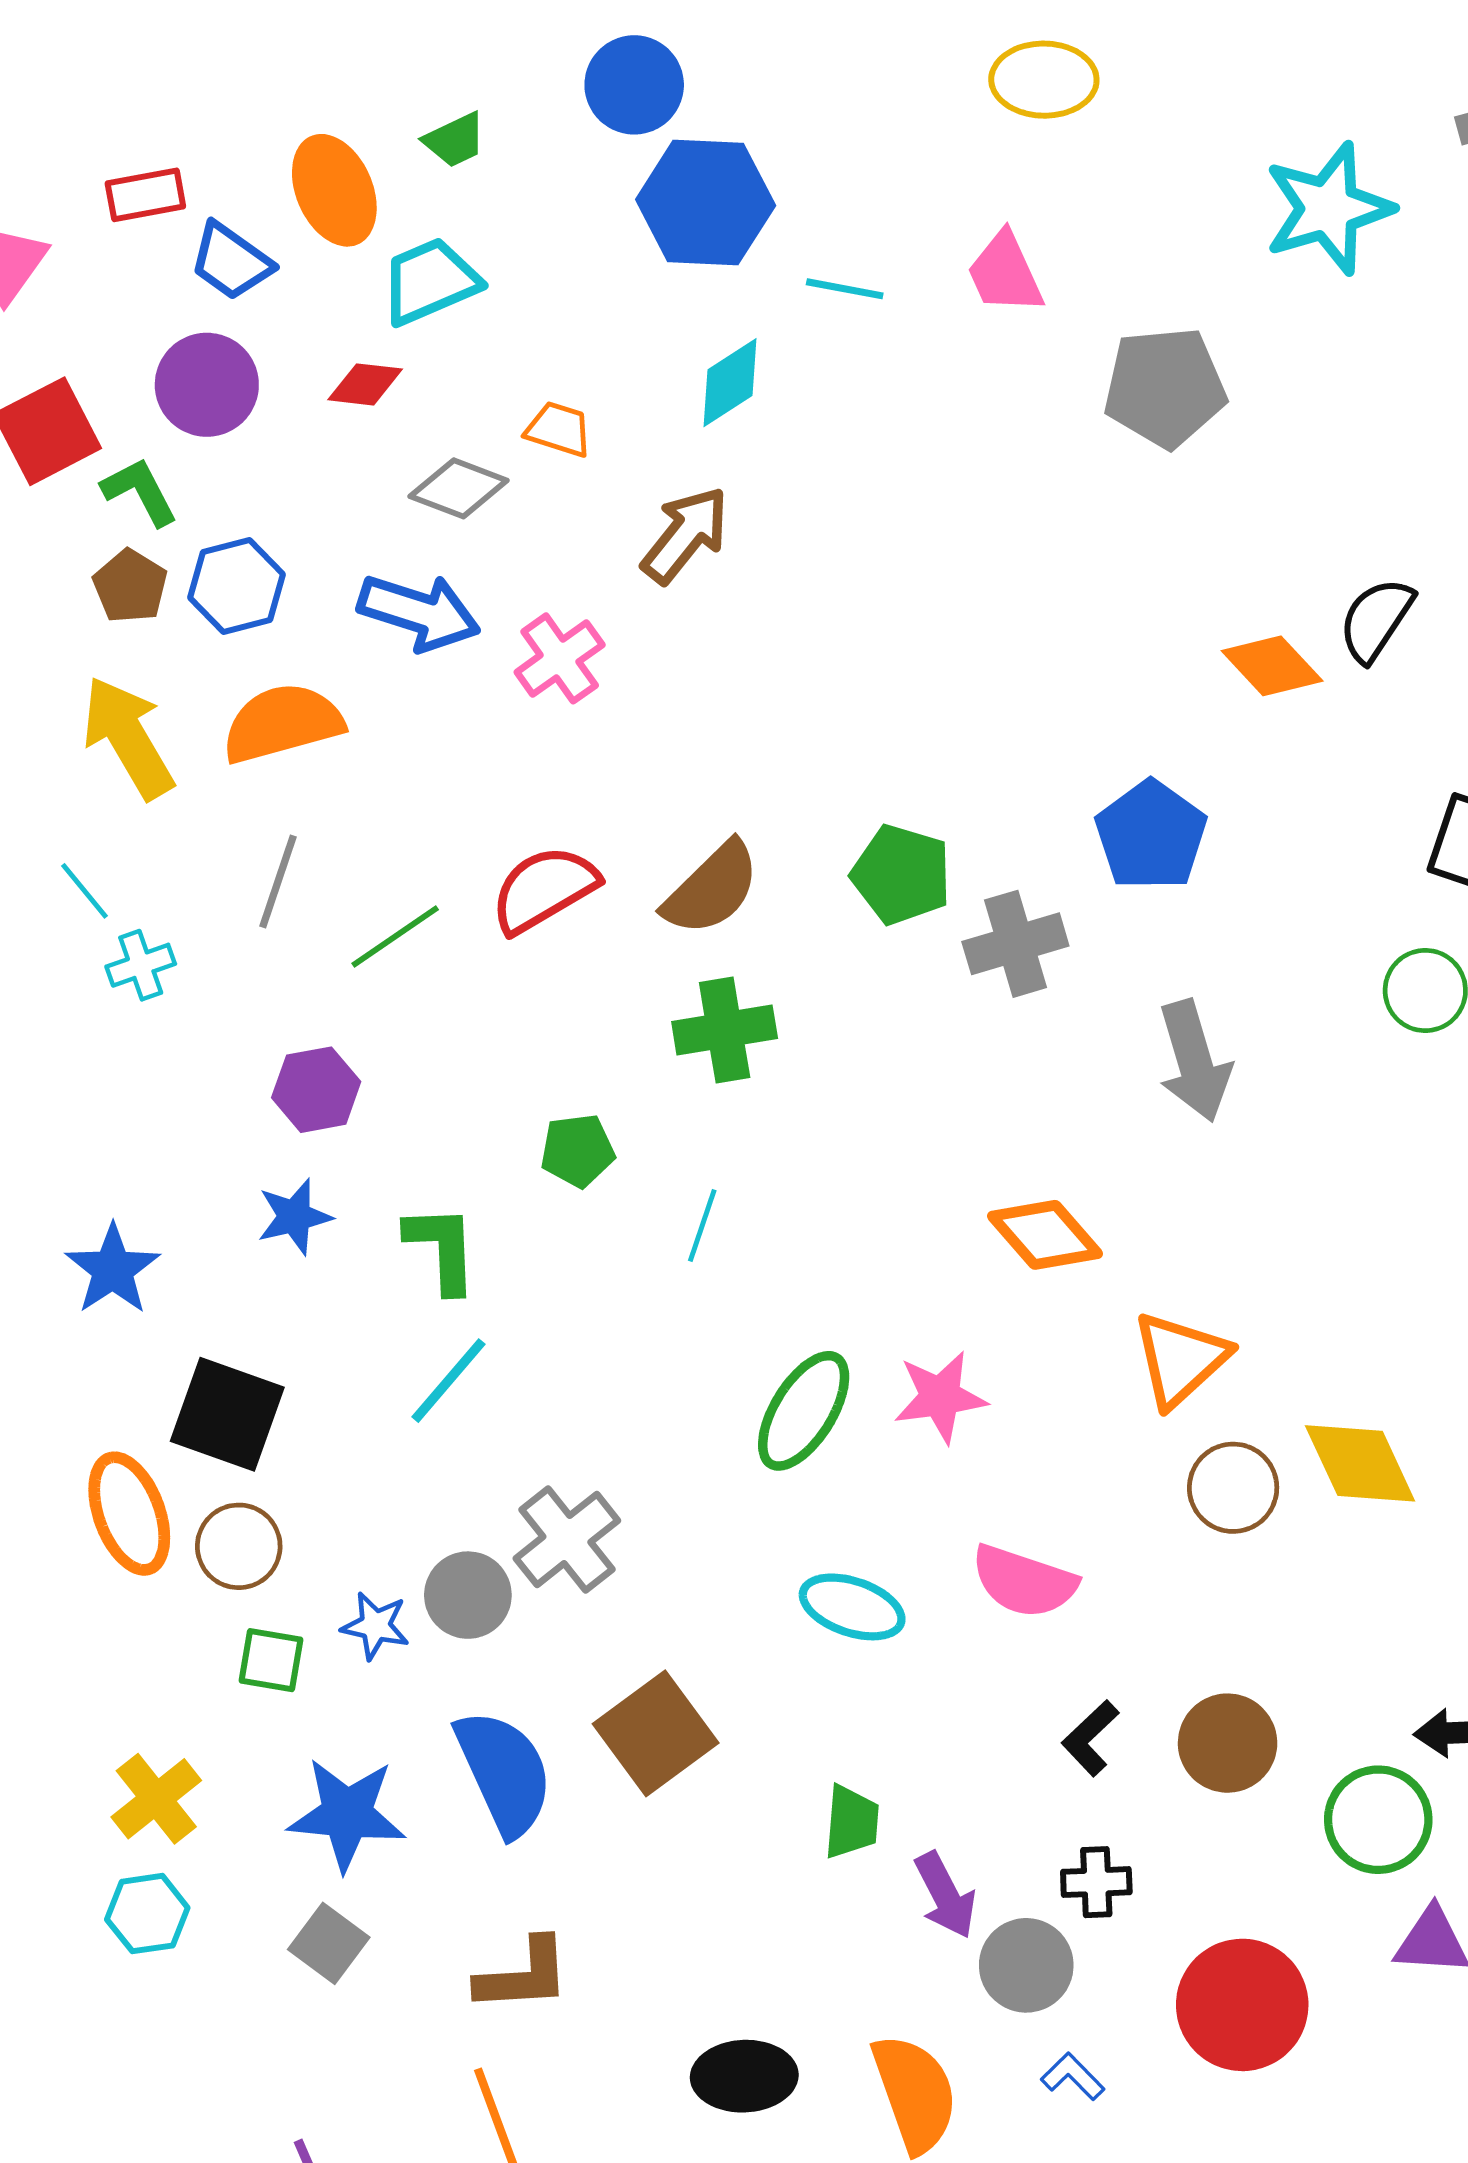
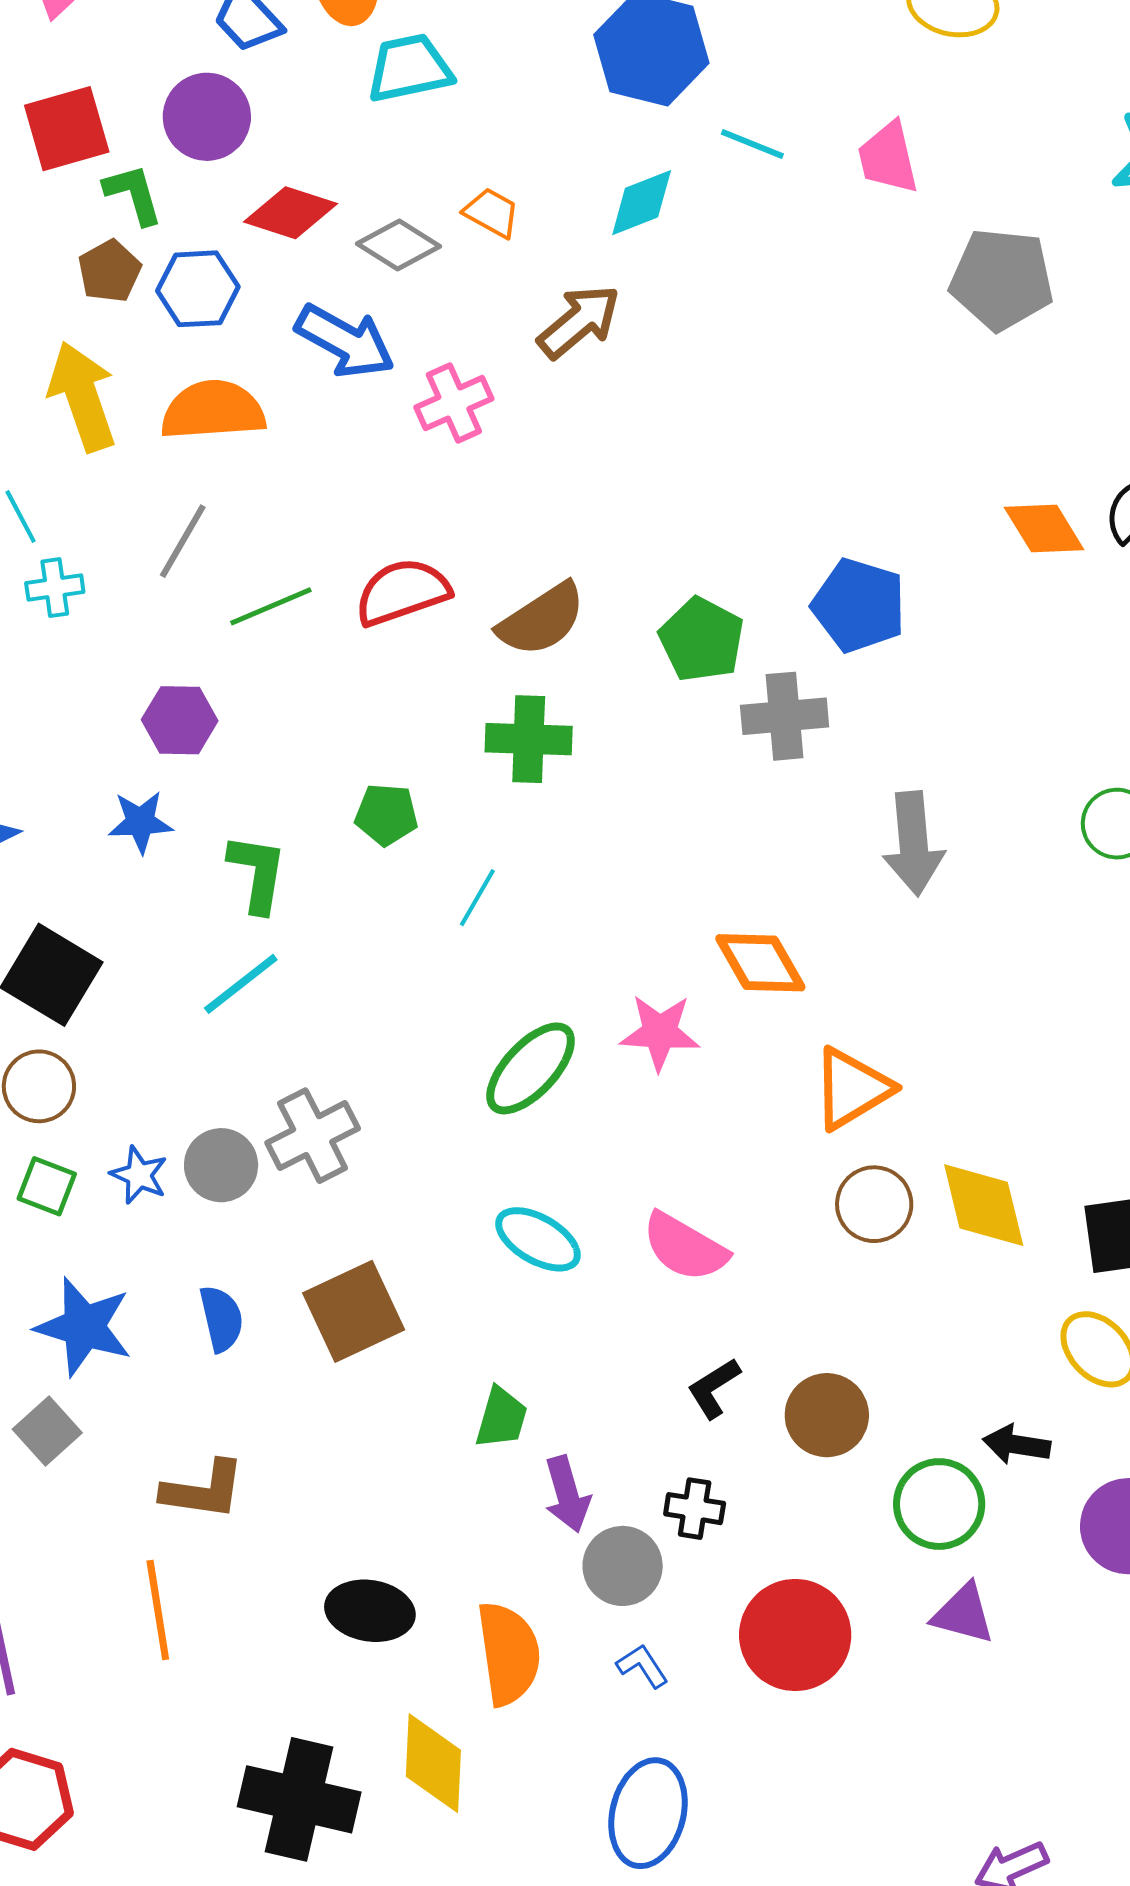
red diamond: (365, 384) -> (290, 213), moved, size x1.4
blue pentagon: (1151, 835) -> (859, 605), moved, turned -30
pink star: (940, 1397) -> (660, 1032), moved
blue semicircle: (504, 1773) -> (221, 1319), size x0.6

